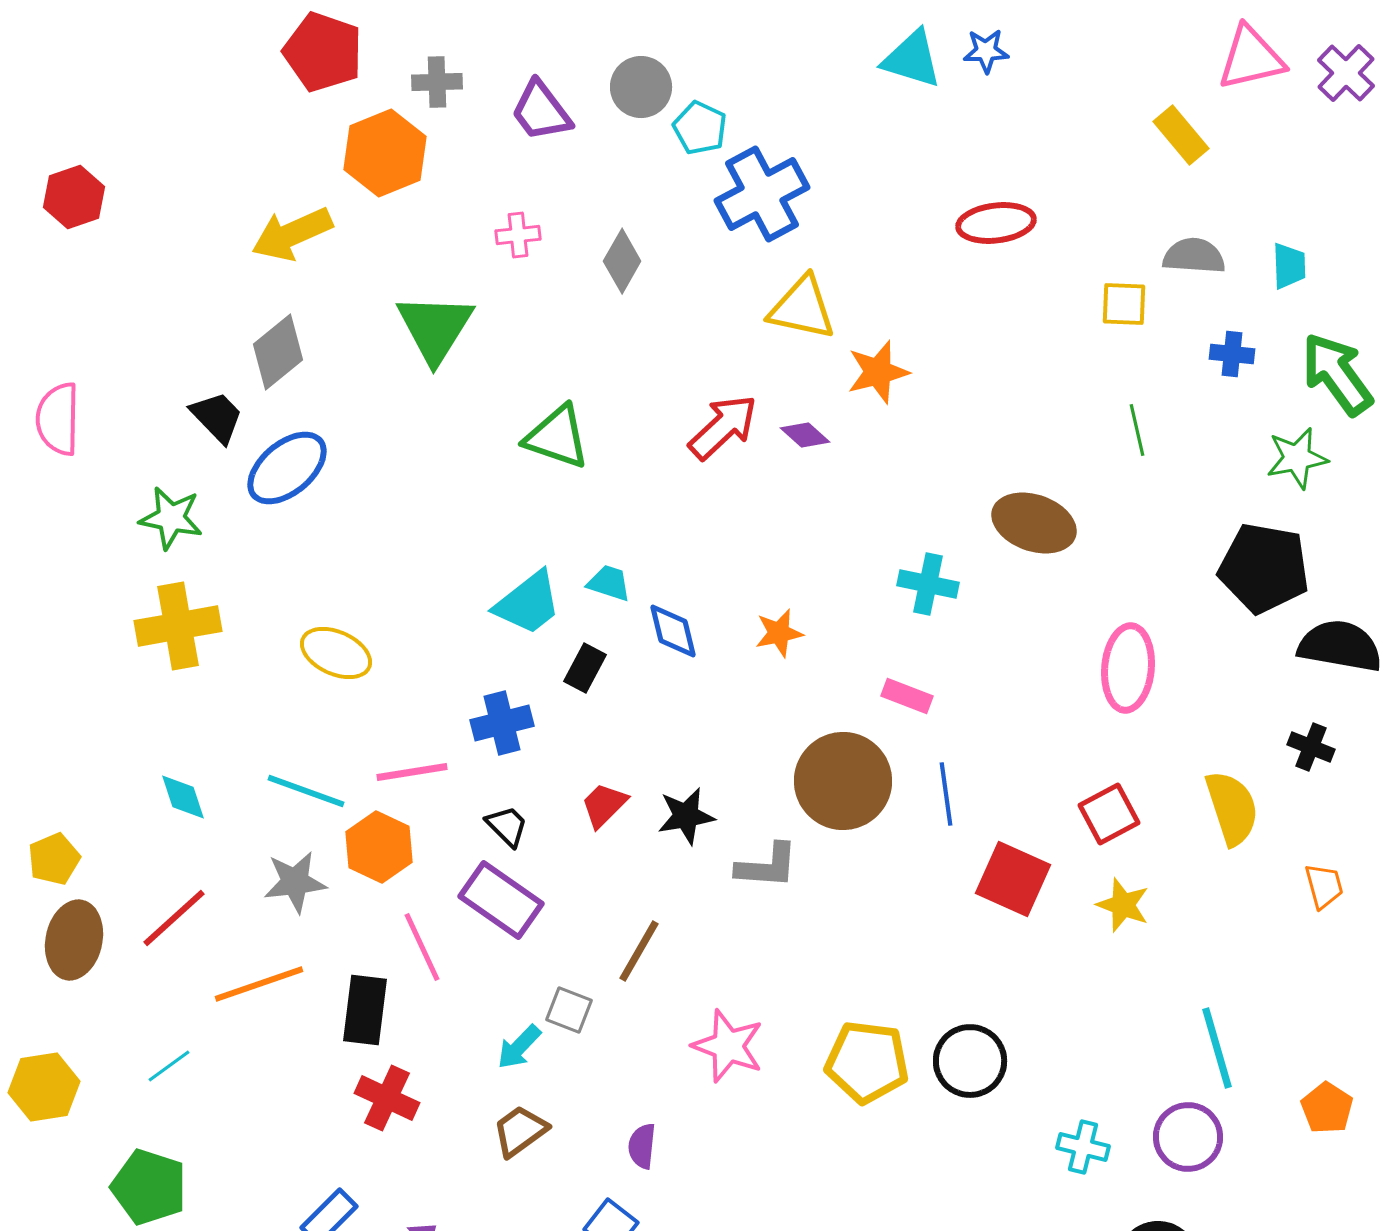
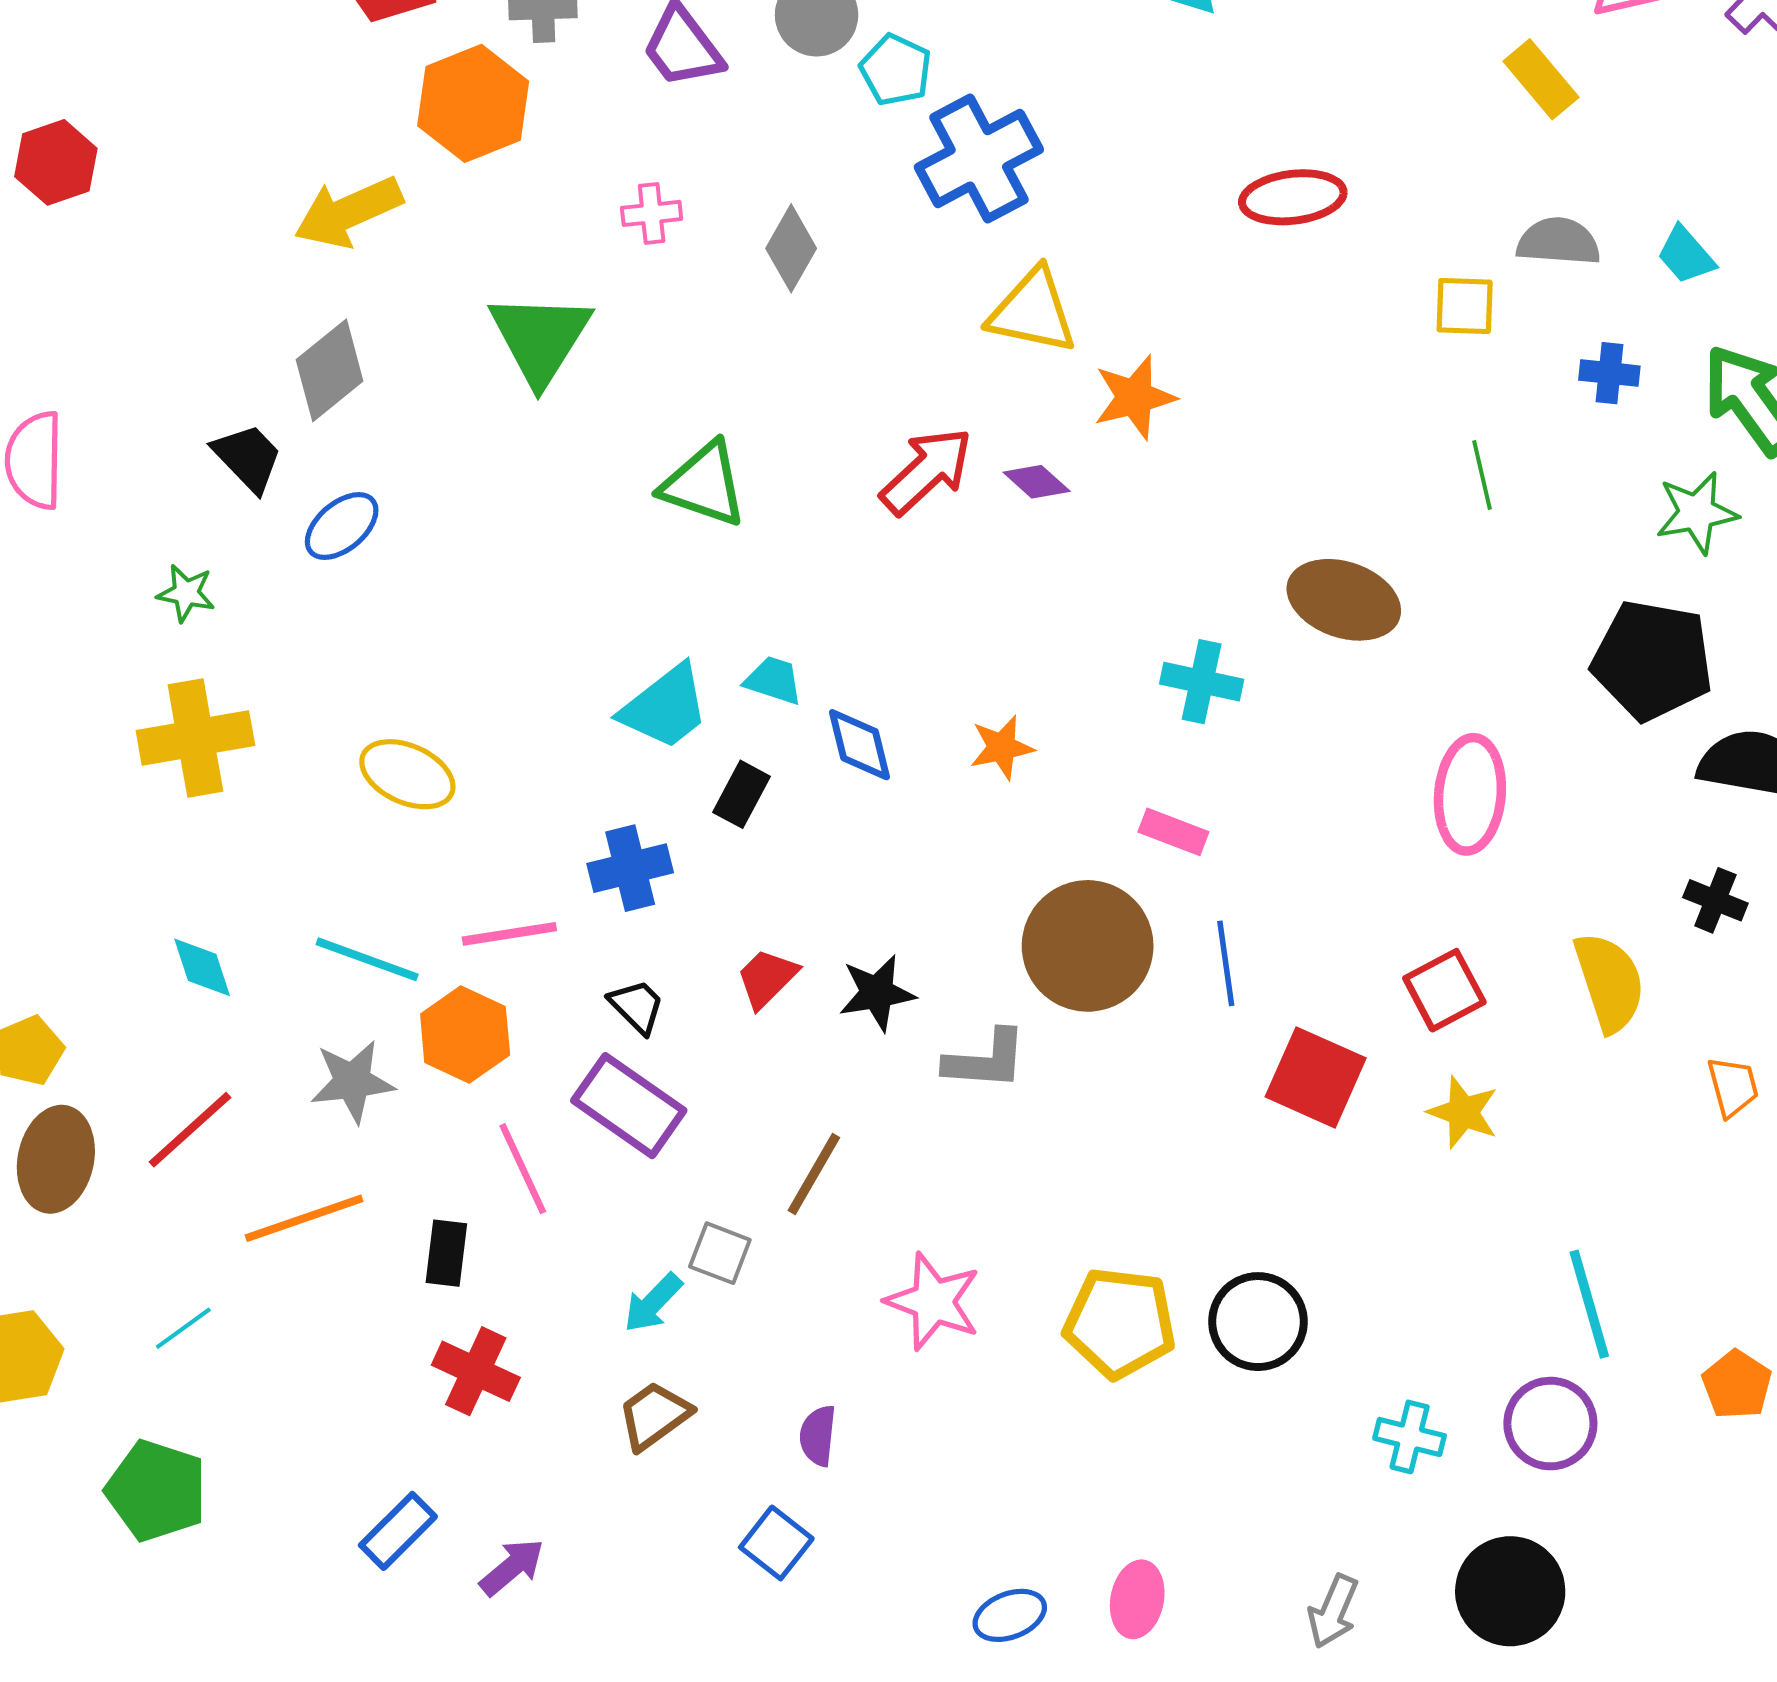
cyan trapezoid: (1289, 266) -> (1686, 255), turned 141
blue ellipse: (287, 468) -> (342, 526), size x0.7
green star: (171, 518) -> (186, 593), size x0.7
black rectangle: (365, 1010) -> (446, 1253), size x0.7

